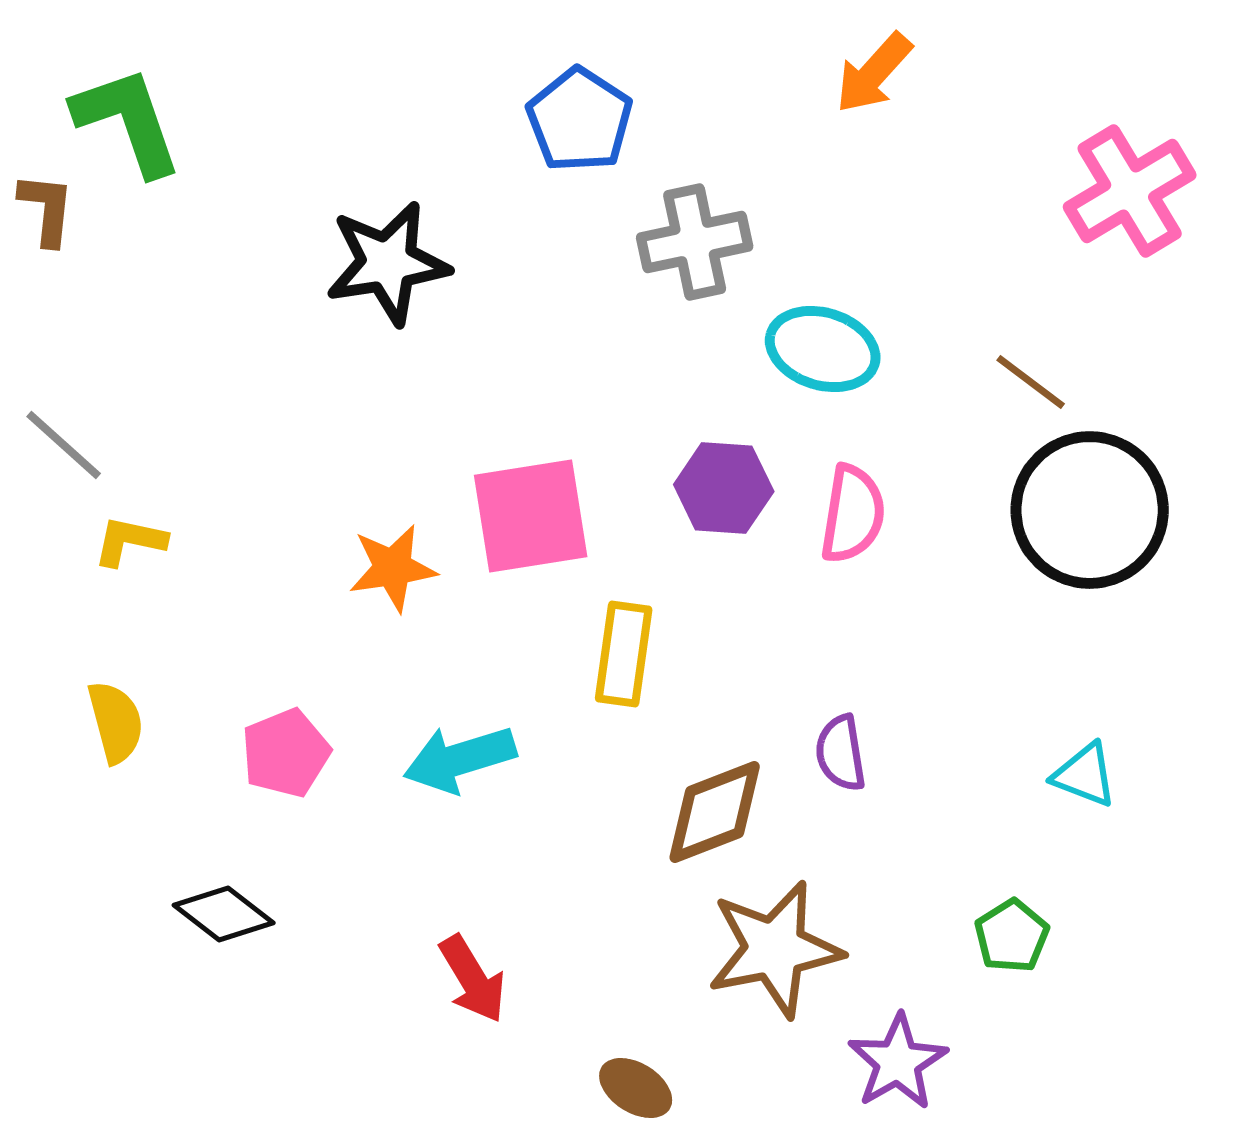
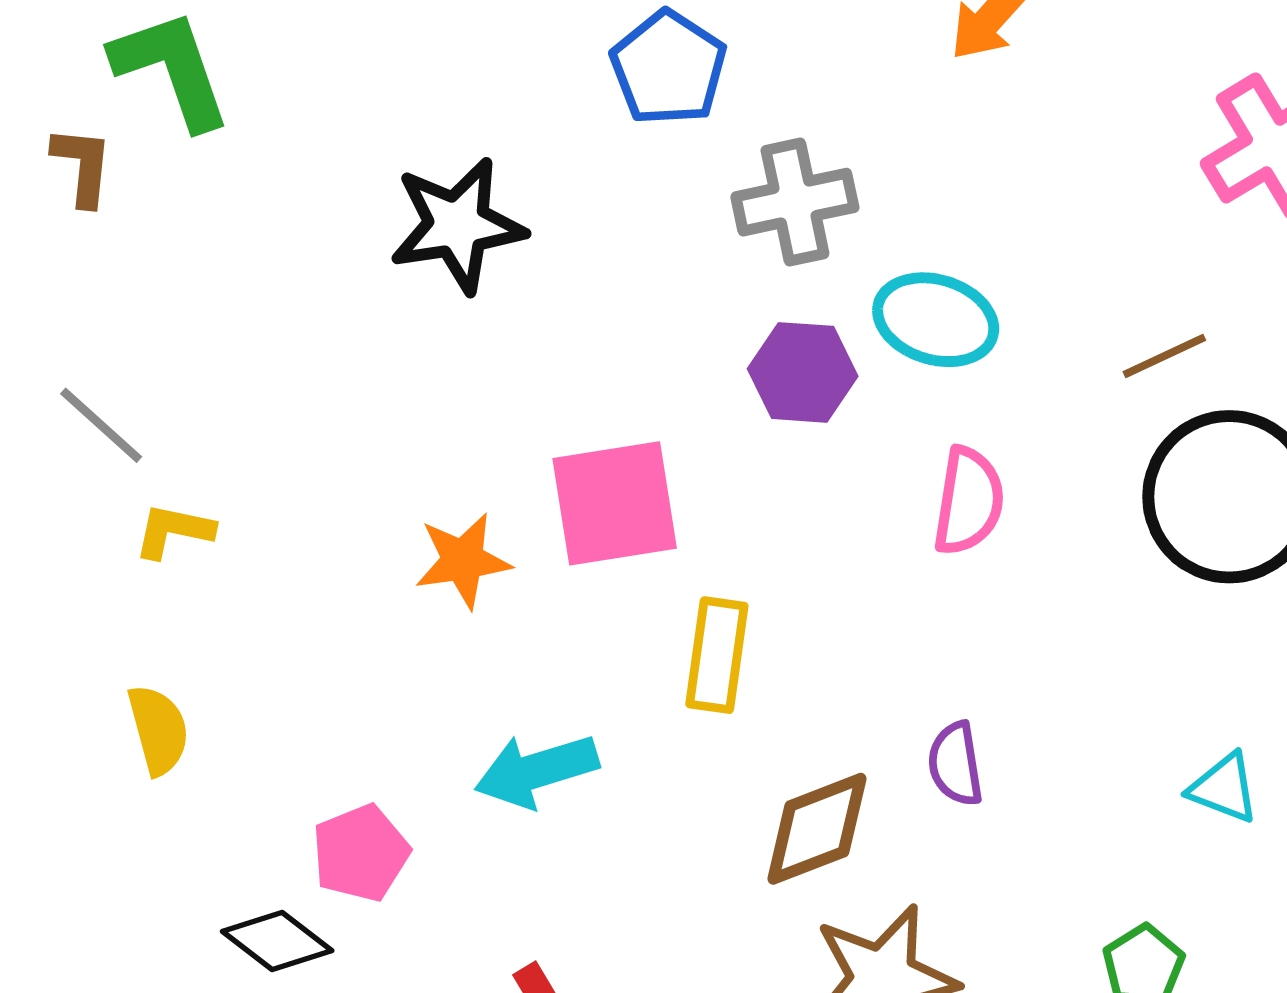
brown line: (1031, 382) -> (1164, 356), turned -62
purple hexagon: (724, 488) -> (803, 372), moved
pink pentagon: (286, 753) -> (361, 853), moved

